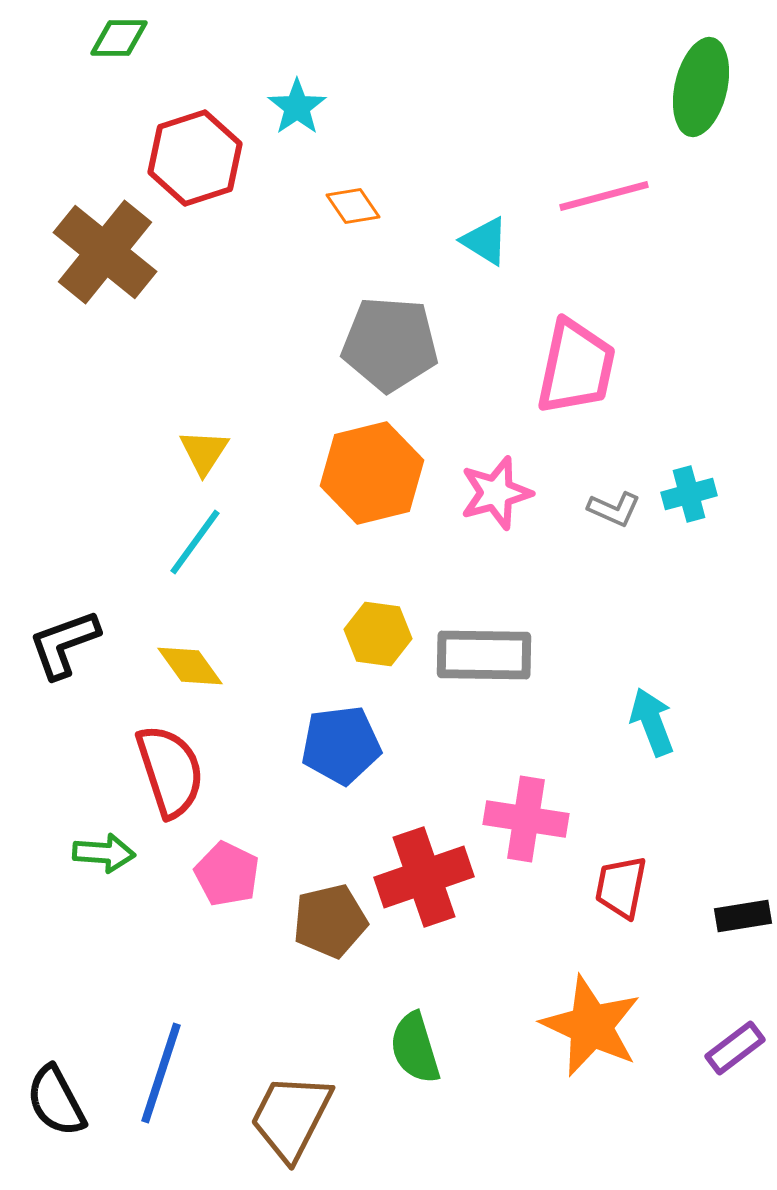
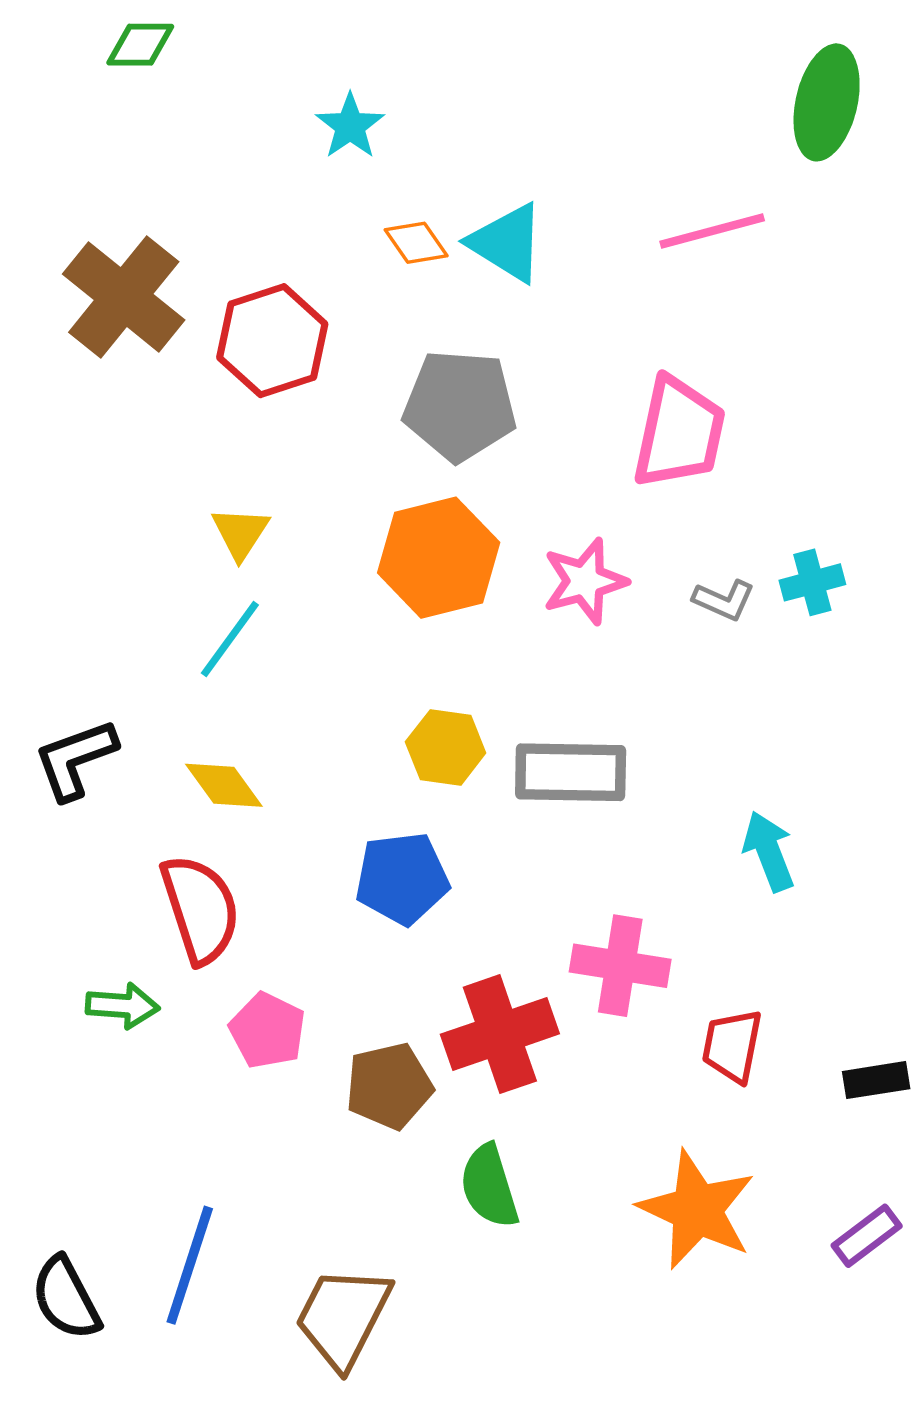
red hexagon: (195, 158) -> (272, 341), moved
cyan triangle: (485, 241) -> (507, 243), moved, size x1.4
green semicircle: (415, 1048) -> (489, 1186), moved

